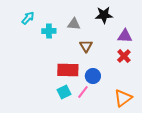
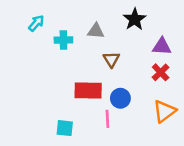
black star: (104, 15) -> (135, 19), turned -30
cyan square: (64, 92) -> (65, 128), moved, turned 32
pink line: (83, 92) -> (107, 119), turned -40
orange triangle: (123, 98) -> (164, 111), moved

